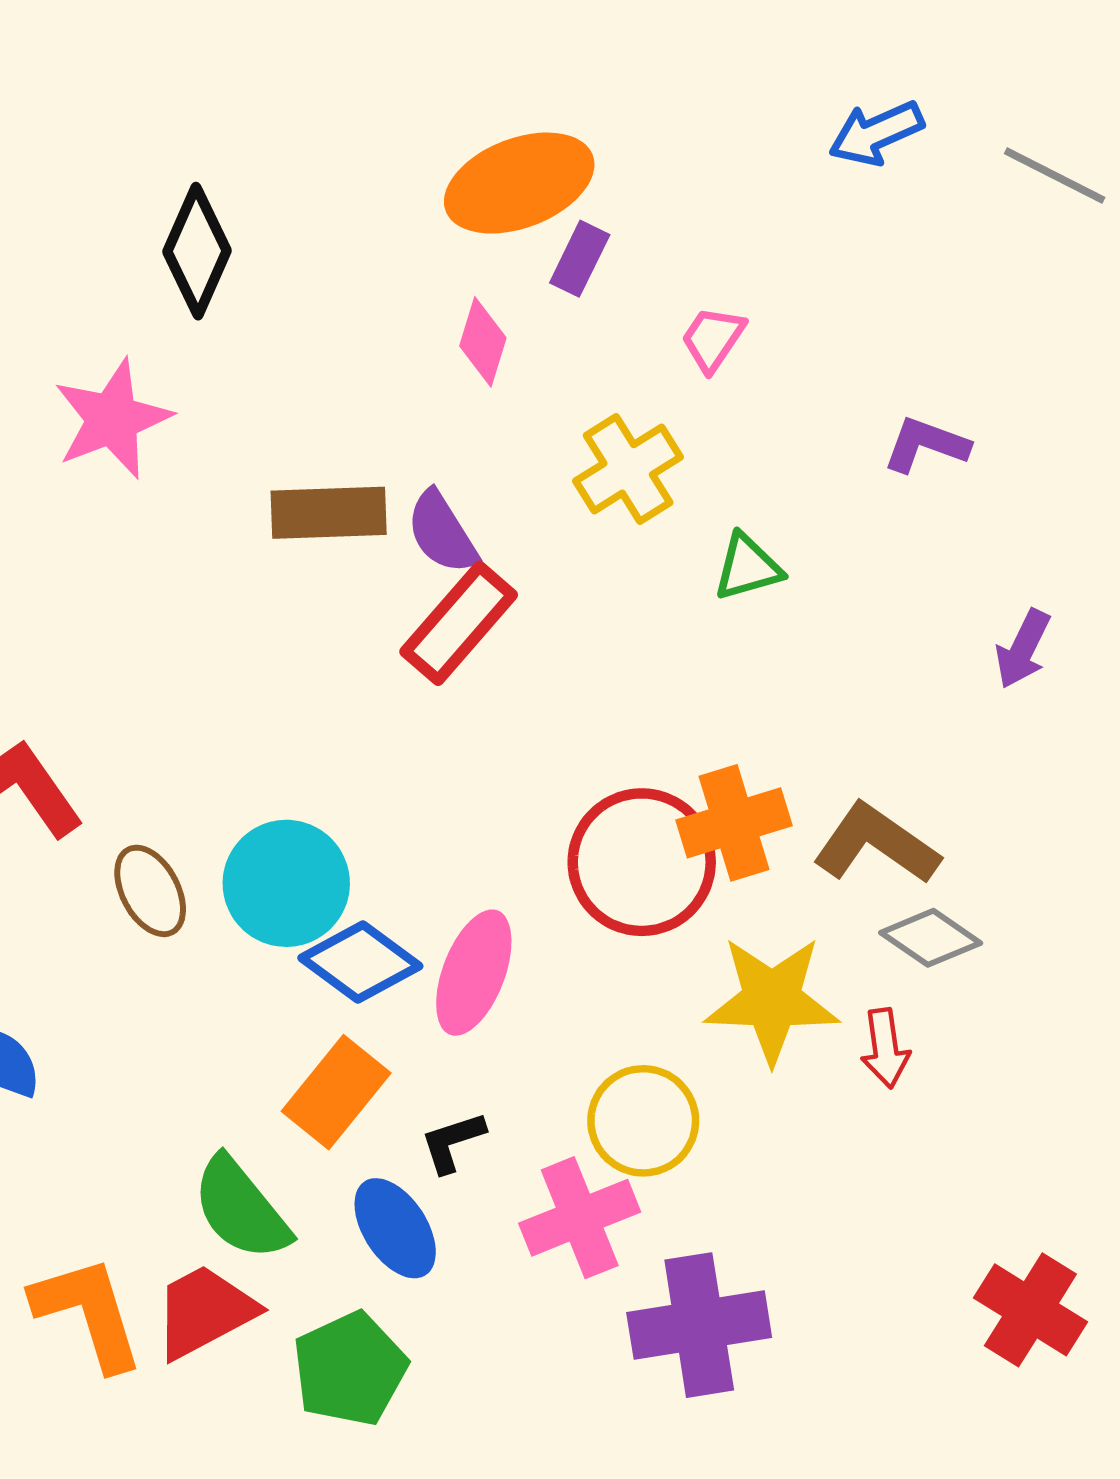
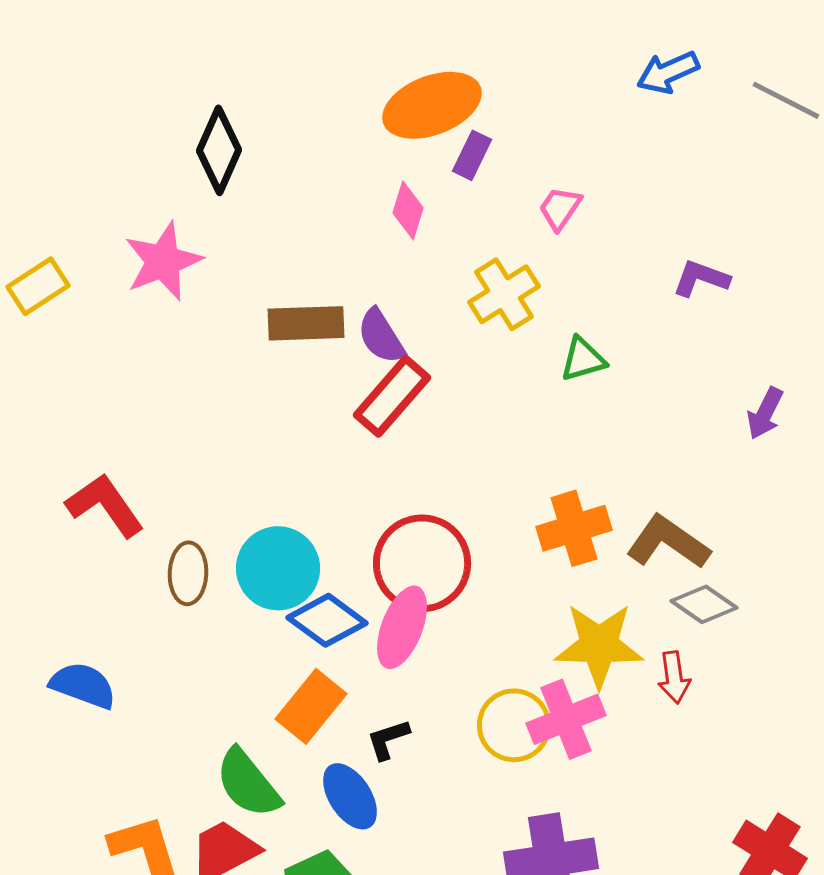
red circle: (642, 862) -> (422, 563), moved
brown ellipse: (150, 891) -> (188, 573), turned 30
pink cross: (580, 1218) -> (566, 719), moved

